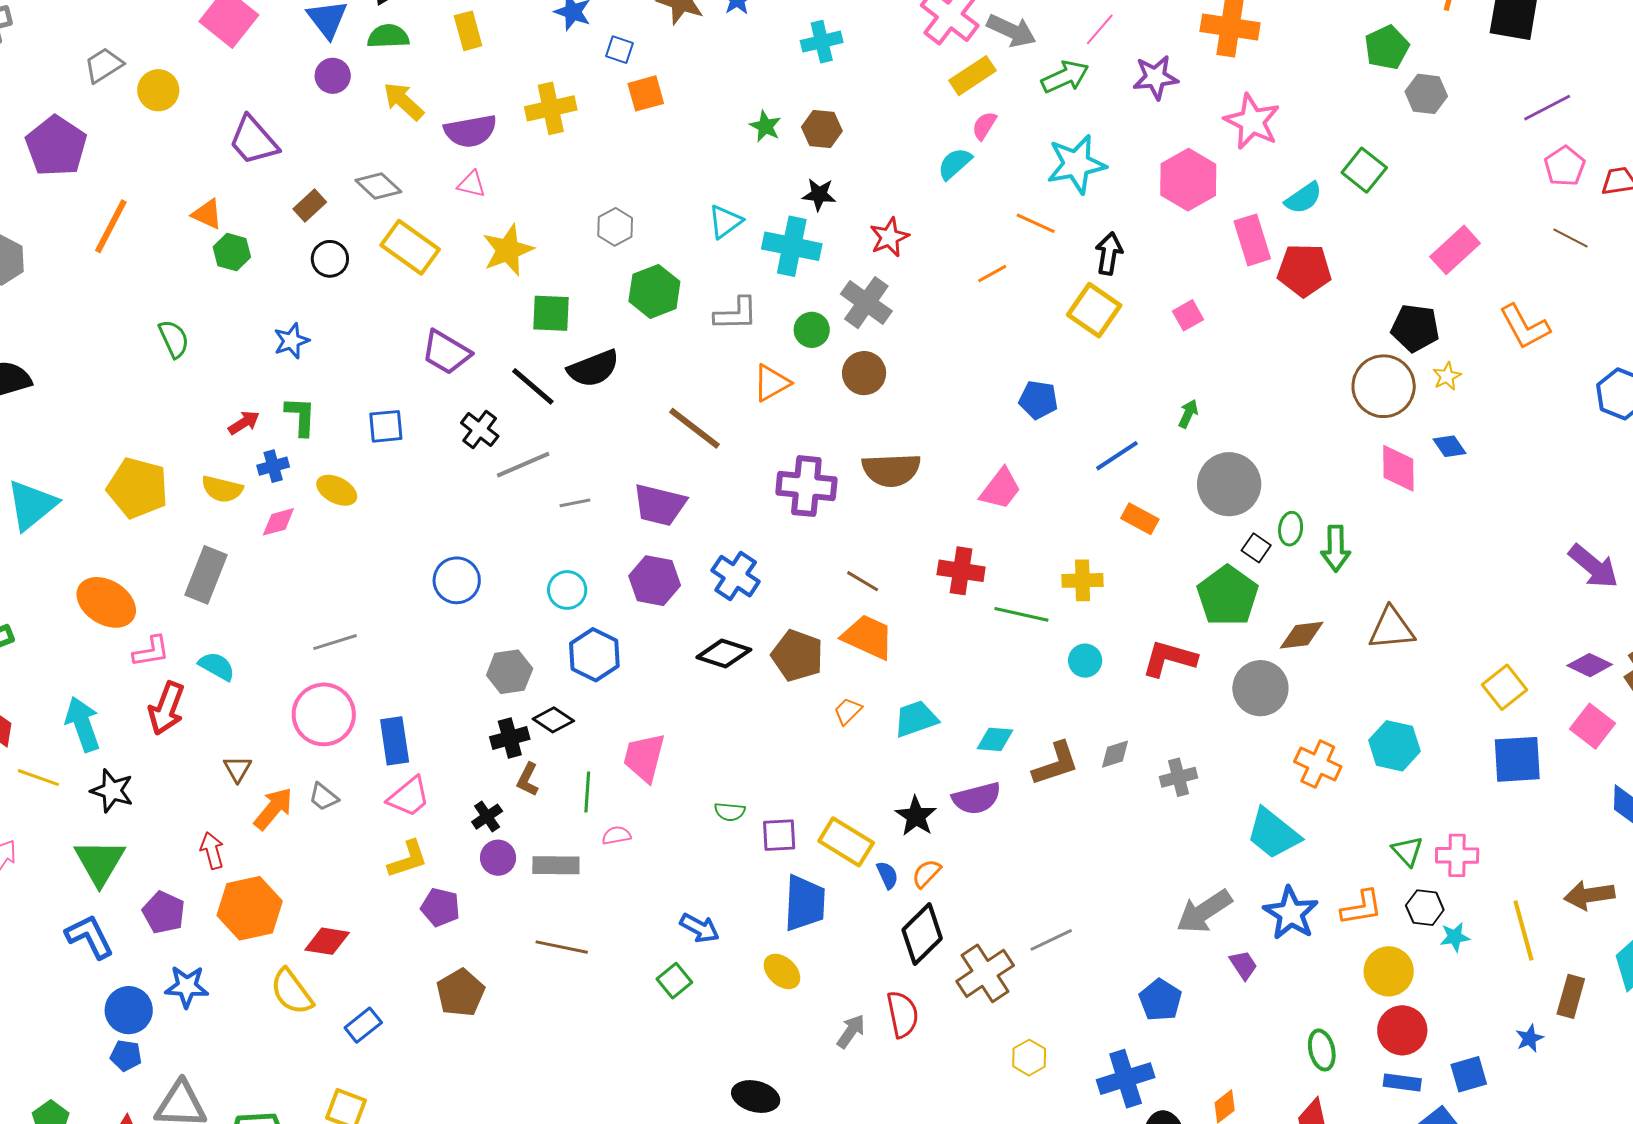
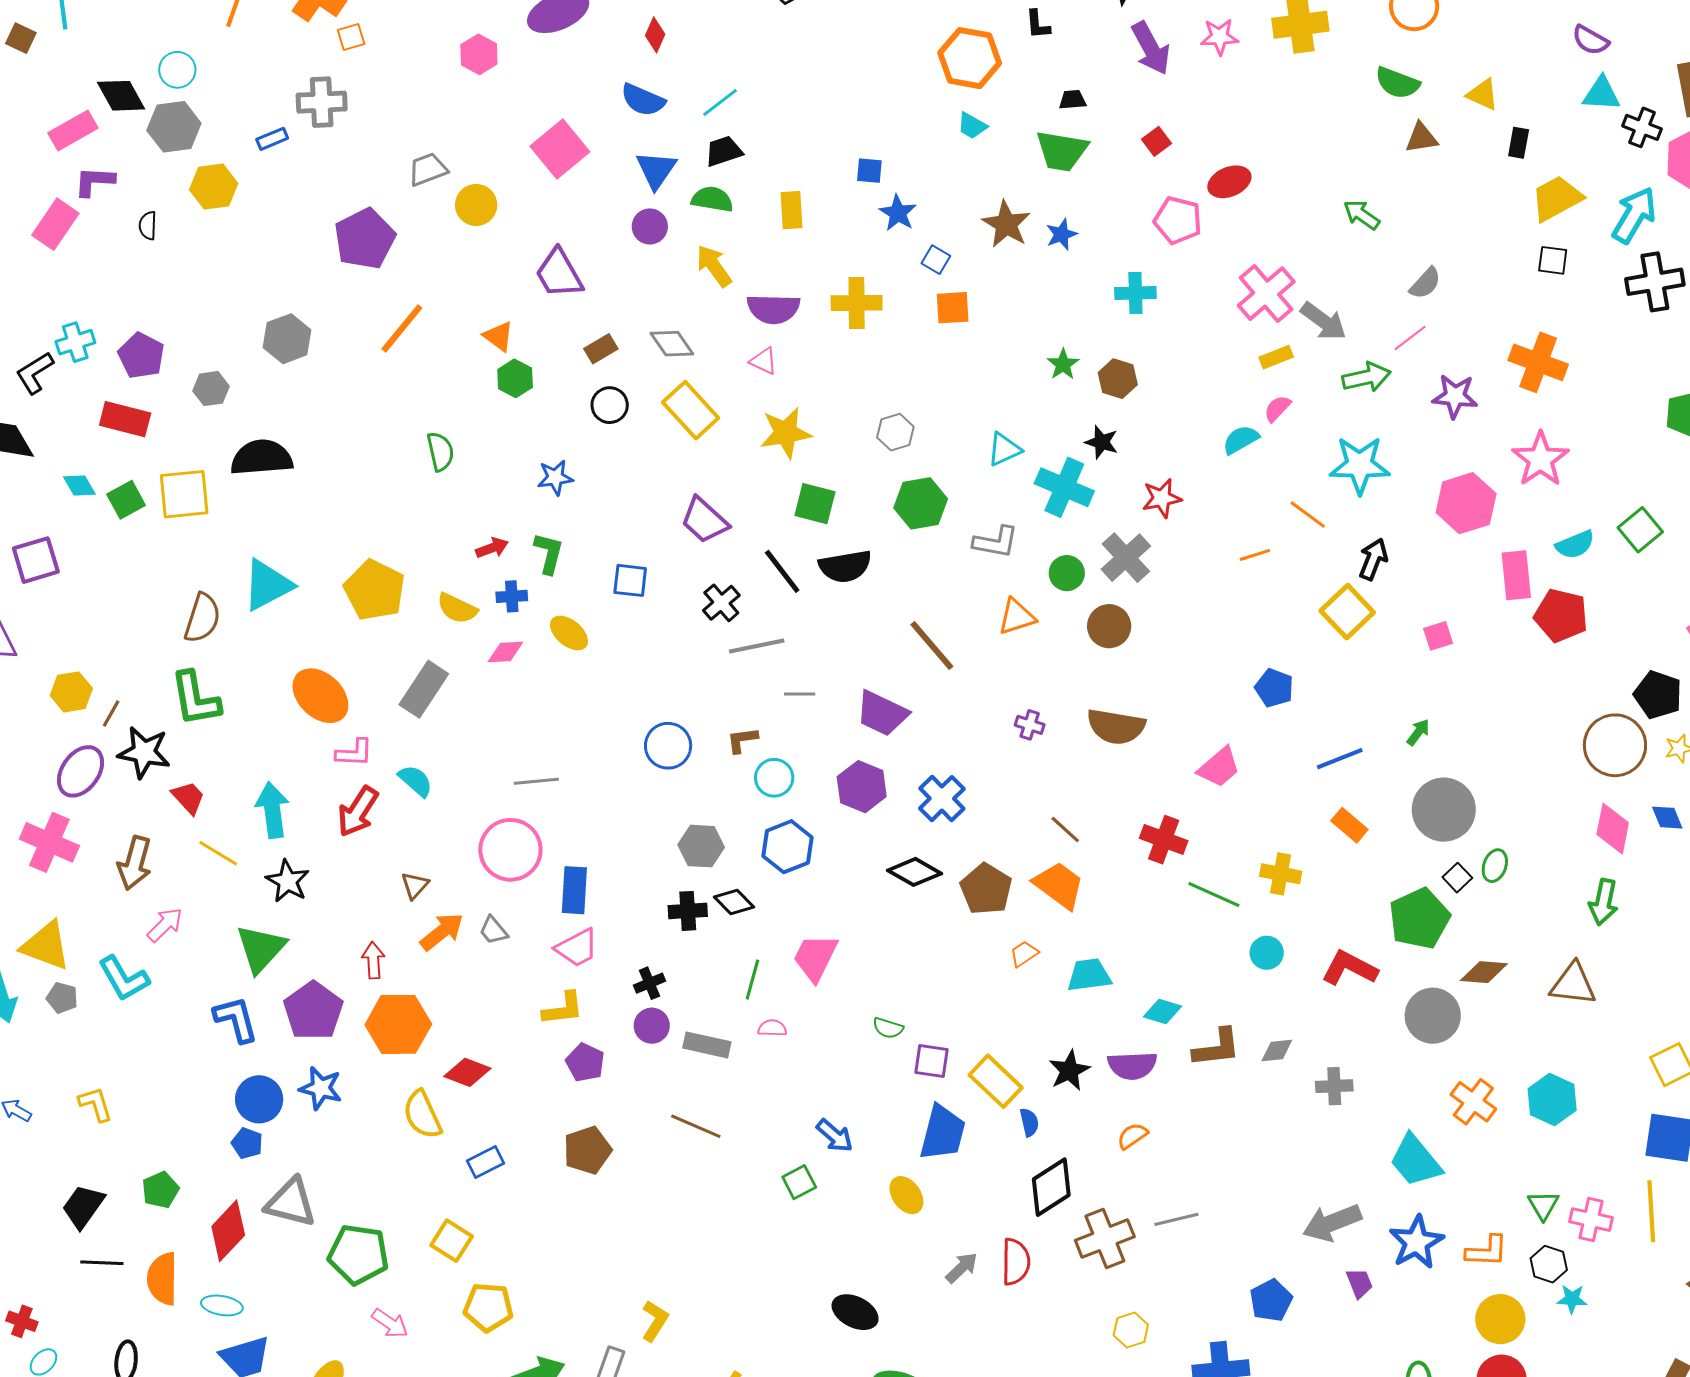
yellow rectangle: (973, 76) -> (1276, 357), size x0.7
purple cross: (806, 486) -> (1030, 725), size x0.5
green arrow: (1336, 548) -> (1603, 902), moved
brown L-shape: (528, 780) -> (742, 740), moved, turned 44
orange semicircle: (926, 873) -> (1132, 1136), moved
purple pentagon: (164, 912) -> (313, 1011), size x1.4
yellow line: (1523, 930) -> (1651, 1211), moved

